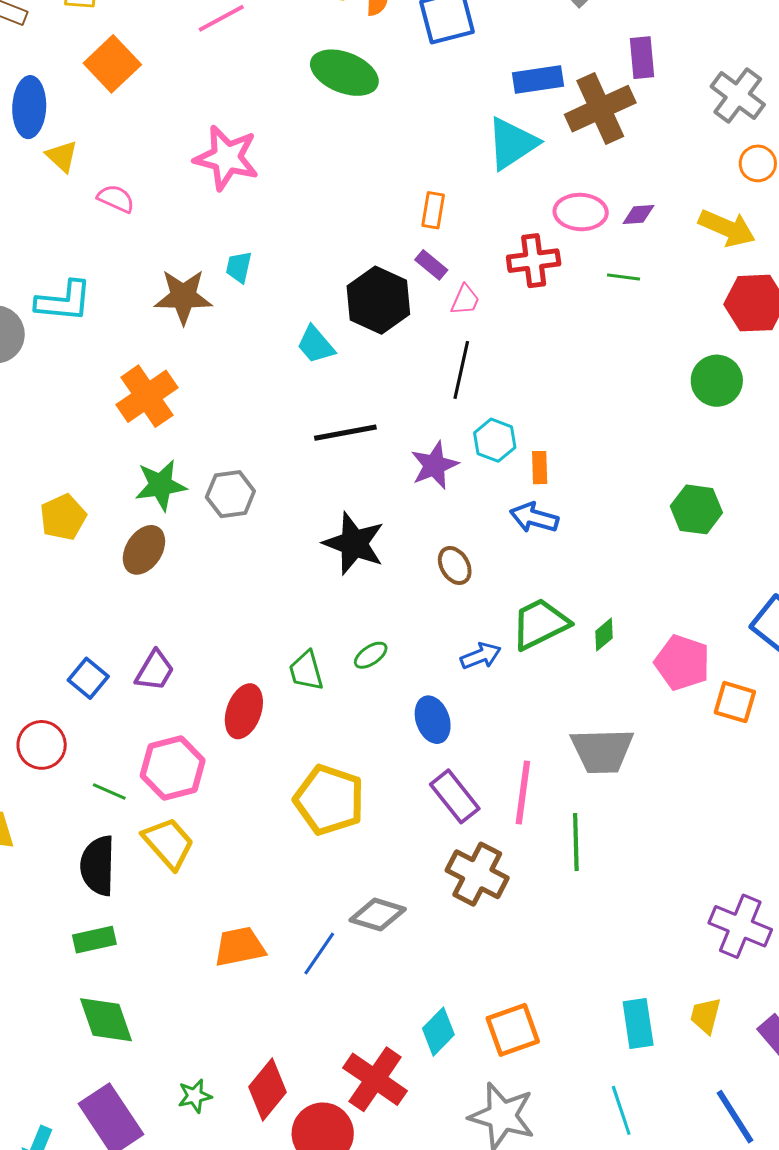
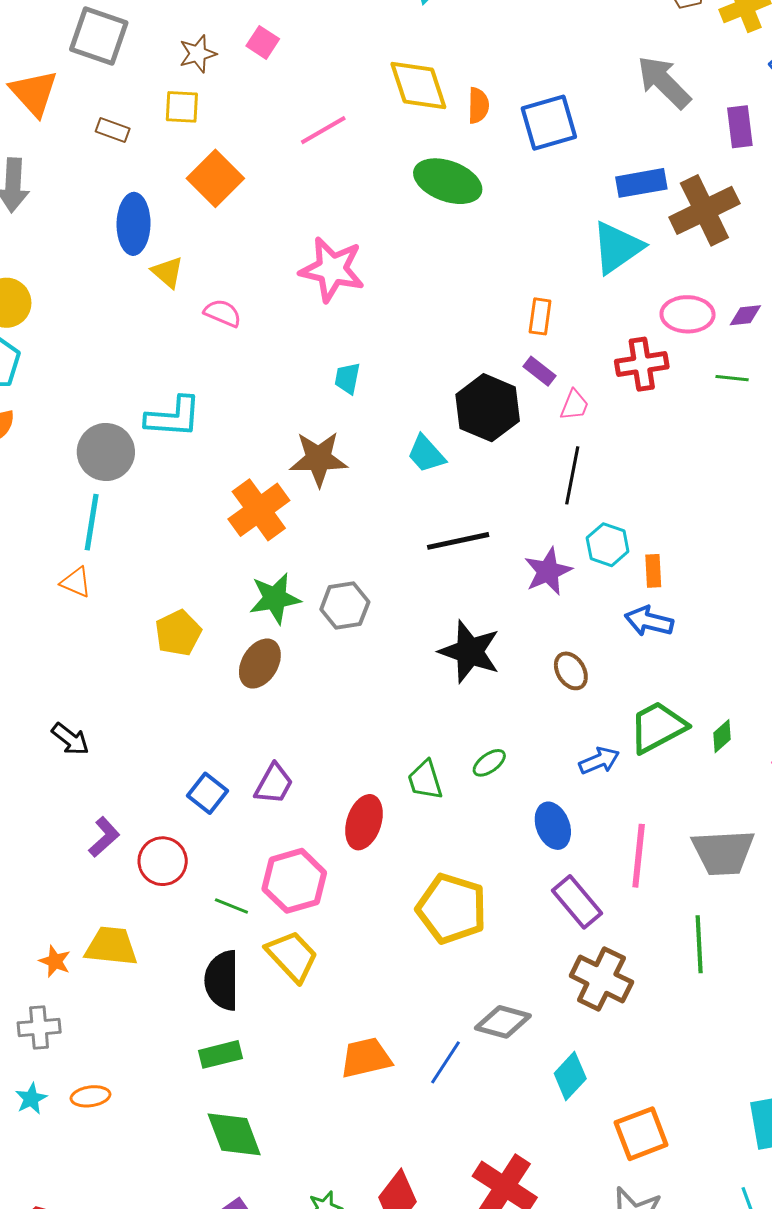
purple rectangle: (642, 58) -> (740, 127), moved
brown star: (183, 297) -> (319, 459), moved
pink line: (523, 793) -> (639, 856), moved
cyan diamond: (438, 1032) -> (570, 1076), moved

